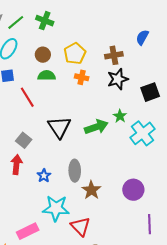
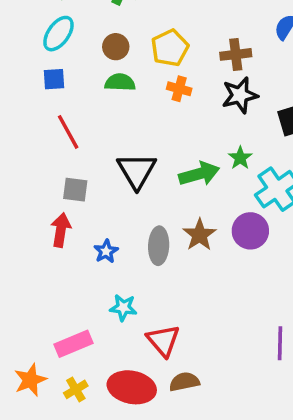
red line: (27, 97) -> (68, 132), moved
gray square: (24, 140) -> (75, 190), turned -35
brown star: (91, 190) -> (199, 235), moved
purple circle: (133, 190) -> (250, 231), moved
cyan star: (56, 208) -> (123, 308), size x0.6

